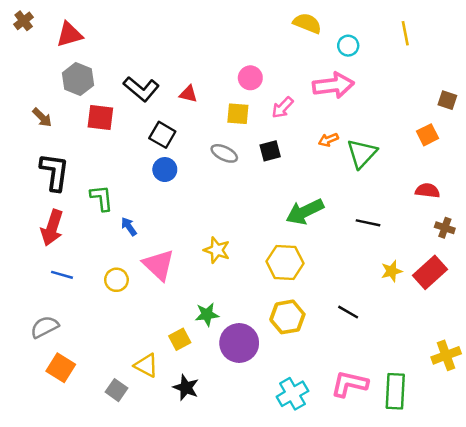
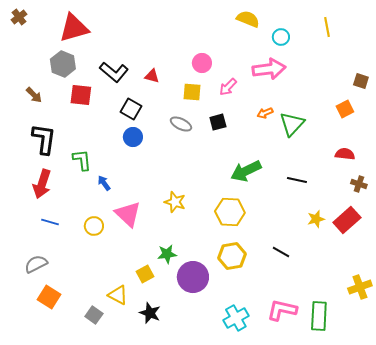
red triangle: (69, 34) -> (74, 28), moved, size x1.4

